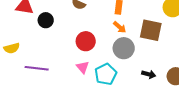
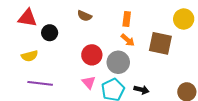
yellow semicircle: (12, 48) -> (30, 56), moved
gray circle: (124, 48) -> (118, 62), moved
black arrow: (149, 74) -> (141, 90), moved

